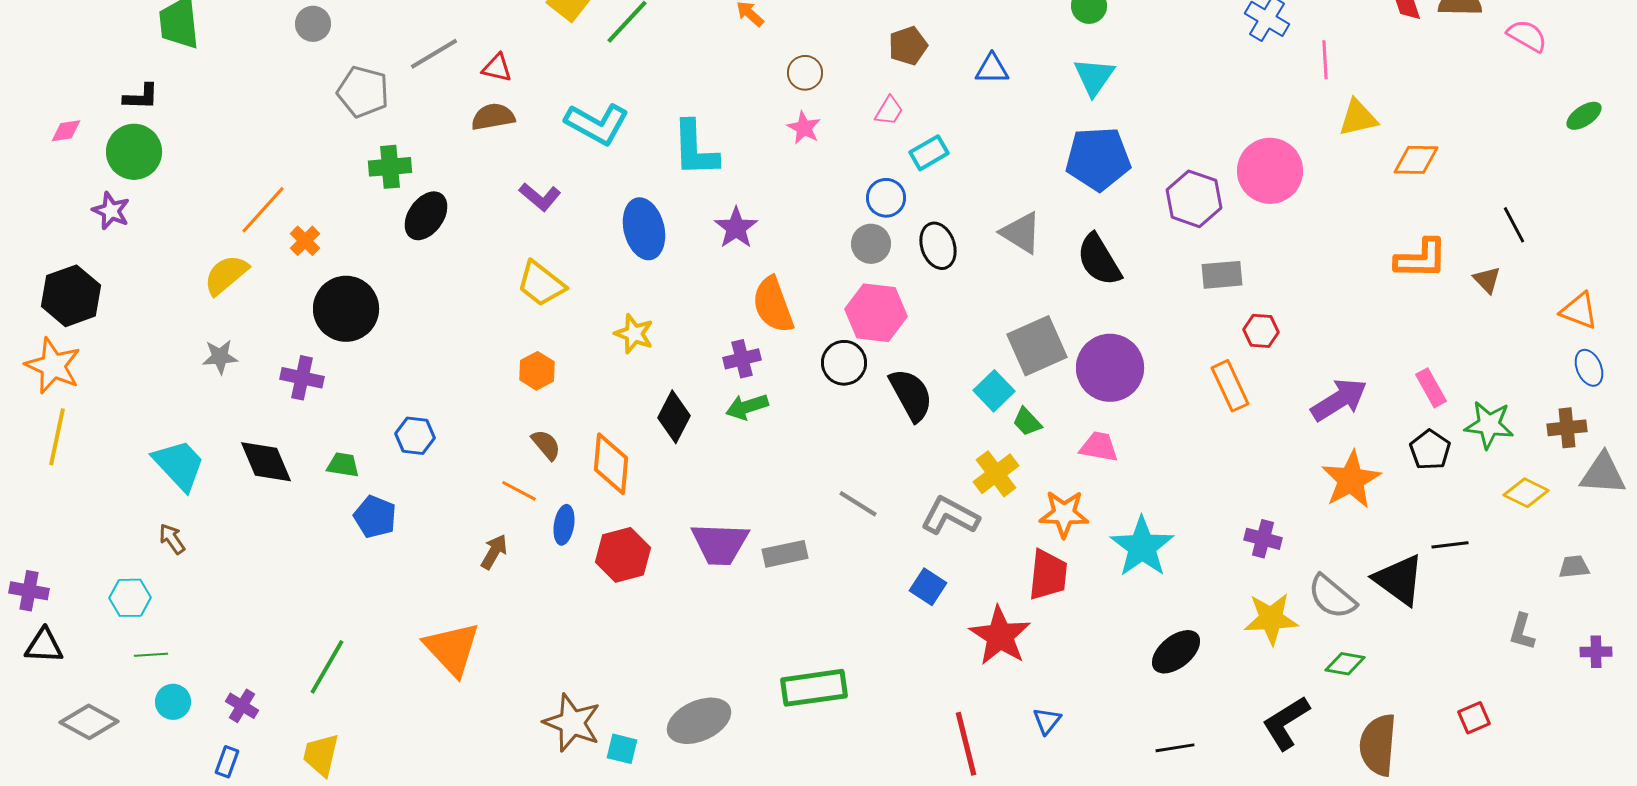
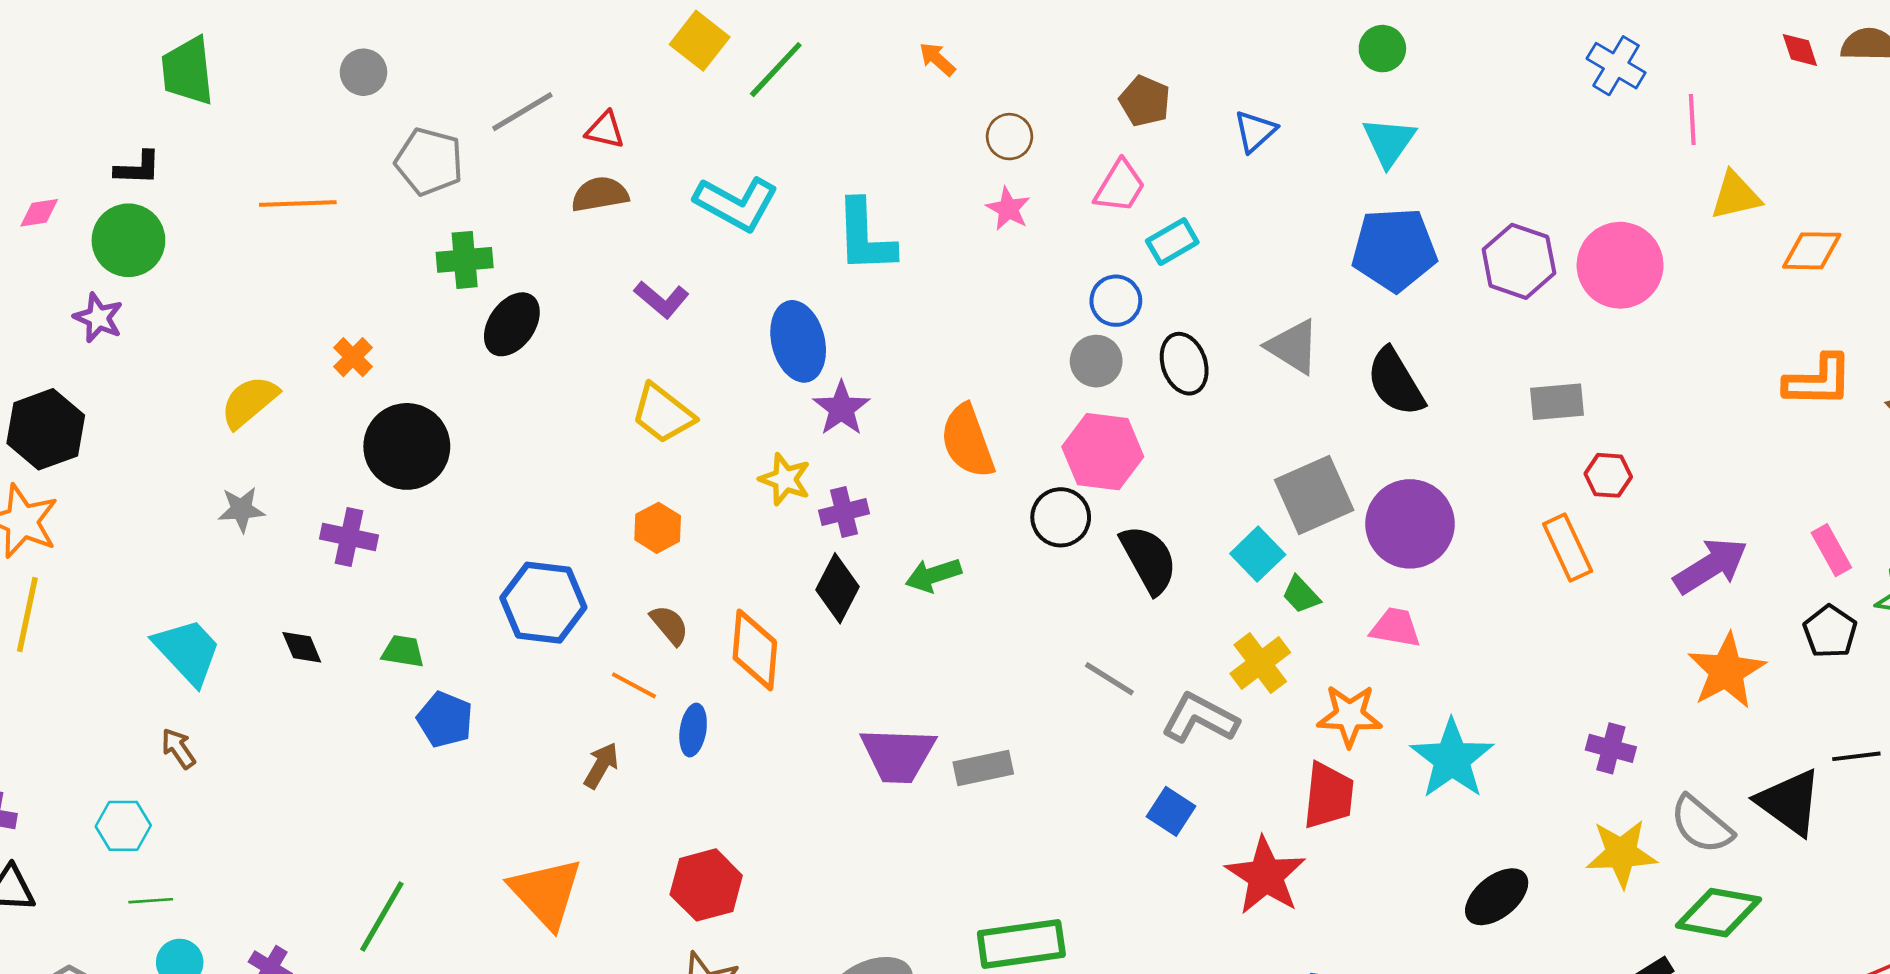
brown pentagon: (908, 46) -> (1145, 101), turned -30
blue triangle: (992, 69) -> (1255, 131), turned -42
pink trapezoid: (889, 111) -> (1120, 186), size x1.4
purple hexagon: (1194, 199) -> (1519, 261), moved
orange line: (263, 210) -> (298, 204), moved, turned 46
purple star: (736, 228) -> (841, 408), moved
purple cross: (742, 359) -> (844, 512), moved
blue hexagon: (415, 436) -> (543, 603), moved, size x1.6
black diamond: (266, 462) -> (302, 647), size x0.6
gray line: (858, 504) -> (1109, 679), moved
red hexagon: (623, 555) -> (706, 885), moved
green diamond: (1345, 664) -> (1719, 913), size x1.6

